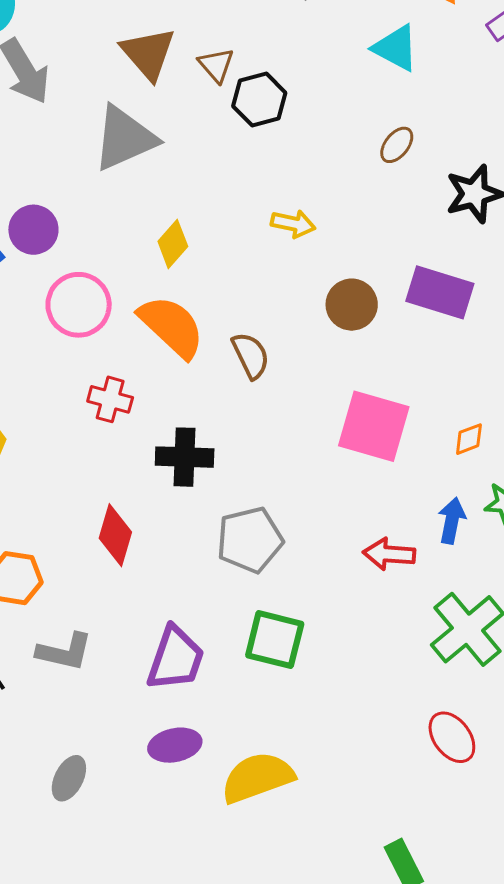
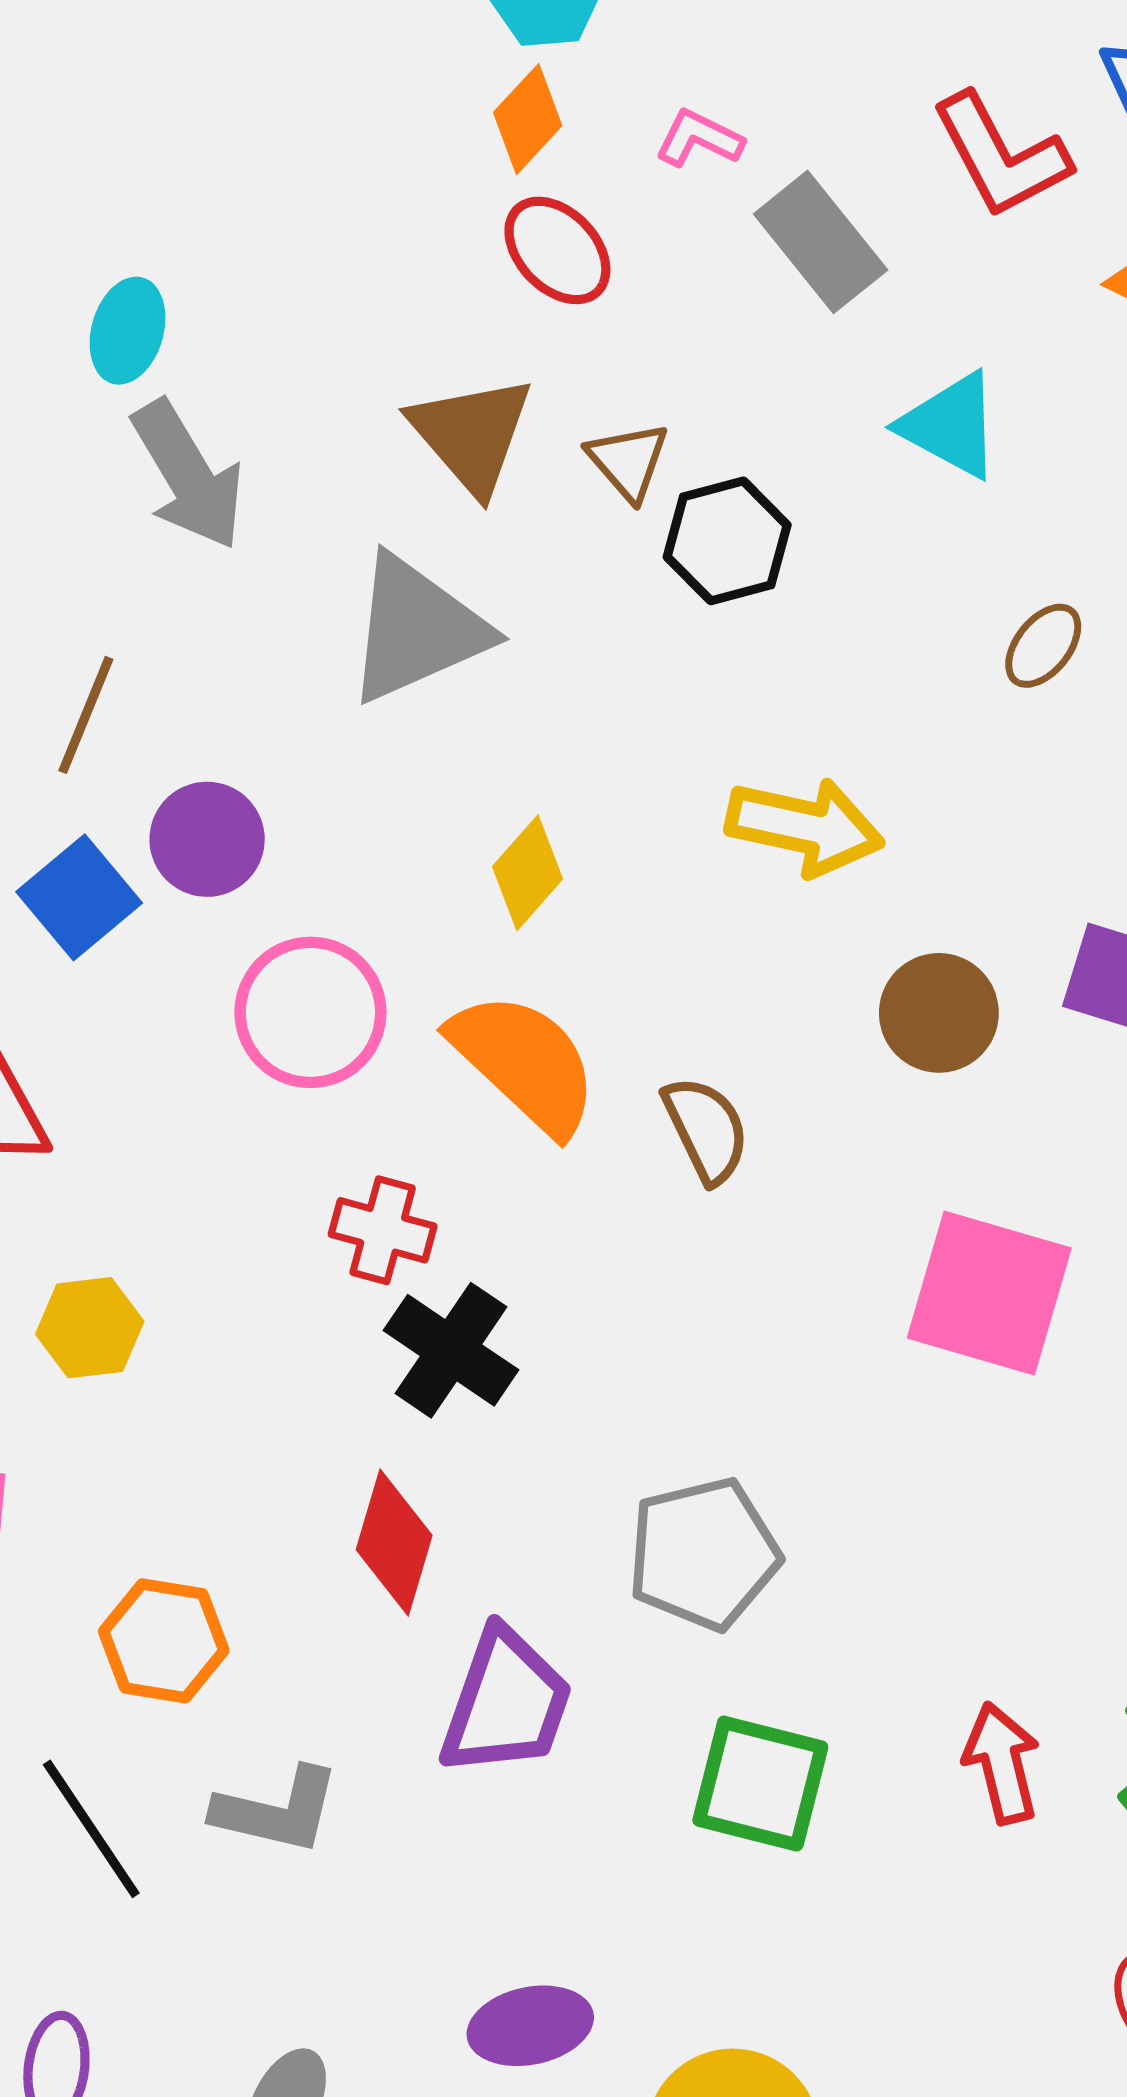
cyan triangle: (396, 48) -> (950, 425), moved
yellow arrow: (293, 224) -> (805, 827), size x1.5
black cross: (185, 457) -> (451, 1350), moved, turned 32
red arrow: (389, 554) -> (1002, 1763), moved, turned 72
purple trapezoid: (176, 658) -> (506, 1703), moved

